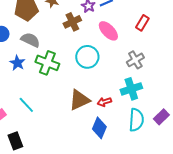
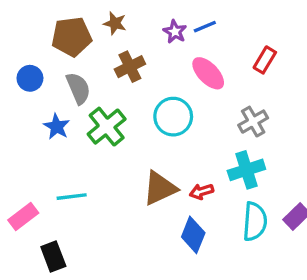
brown cross: (72, 22) -> (130, 67), moved
gray semicircle: (30, 40) -> (78, 88), turned 42
green cross: (47, 63) -> (107, 127), turned 30
cyan line: (26, 105) -> (72, 197), turned -54

